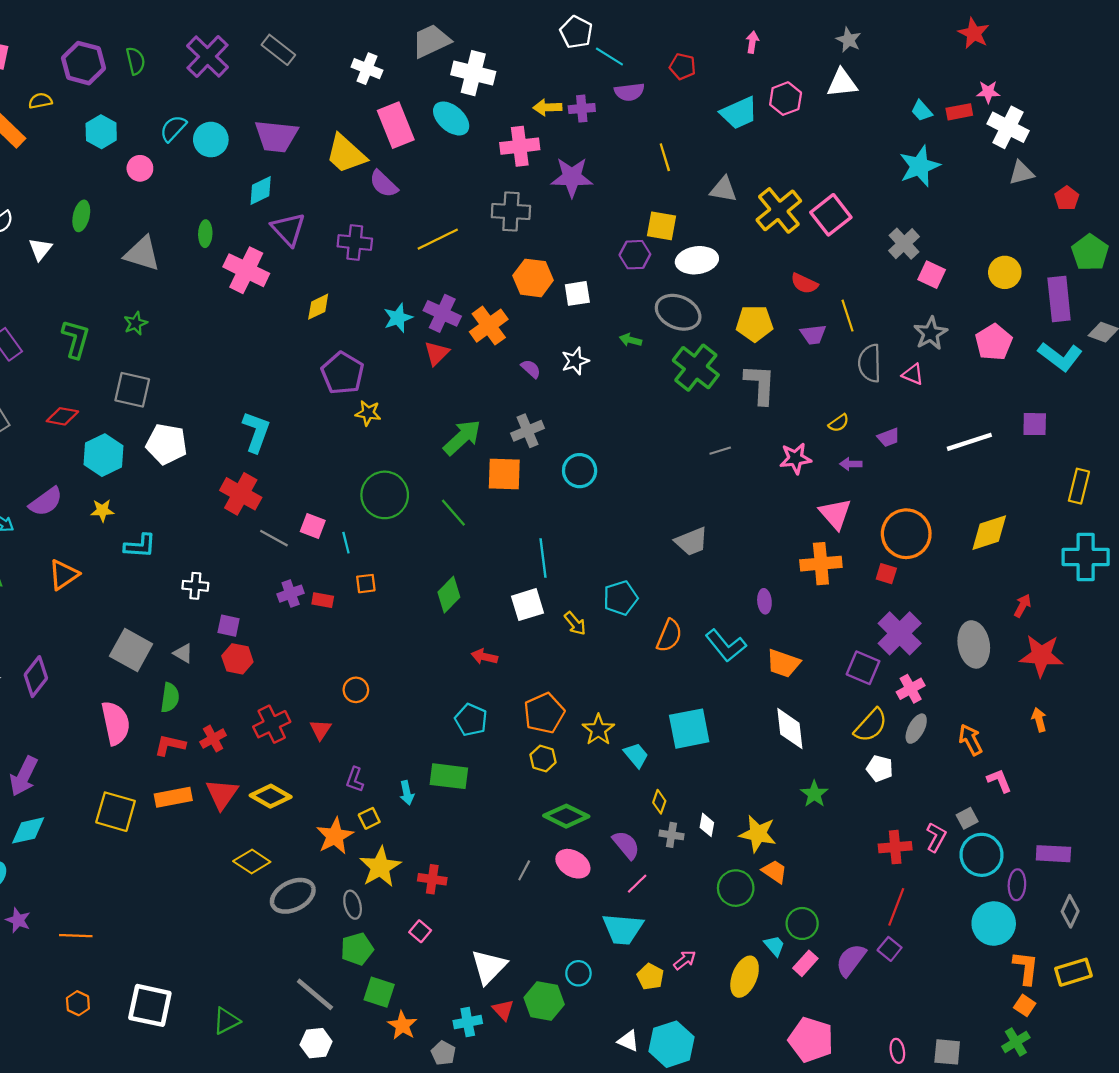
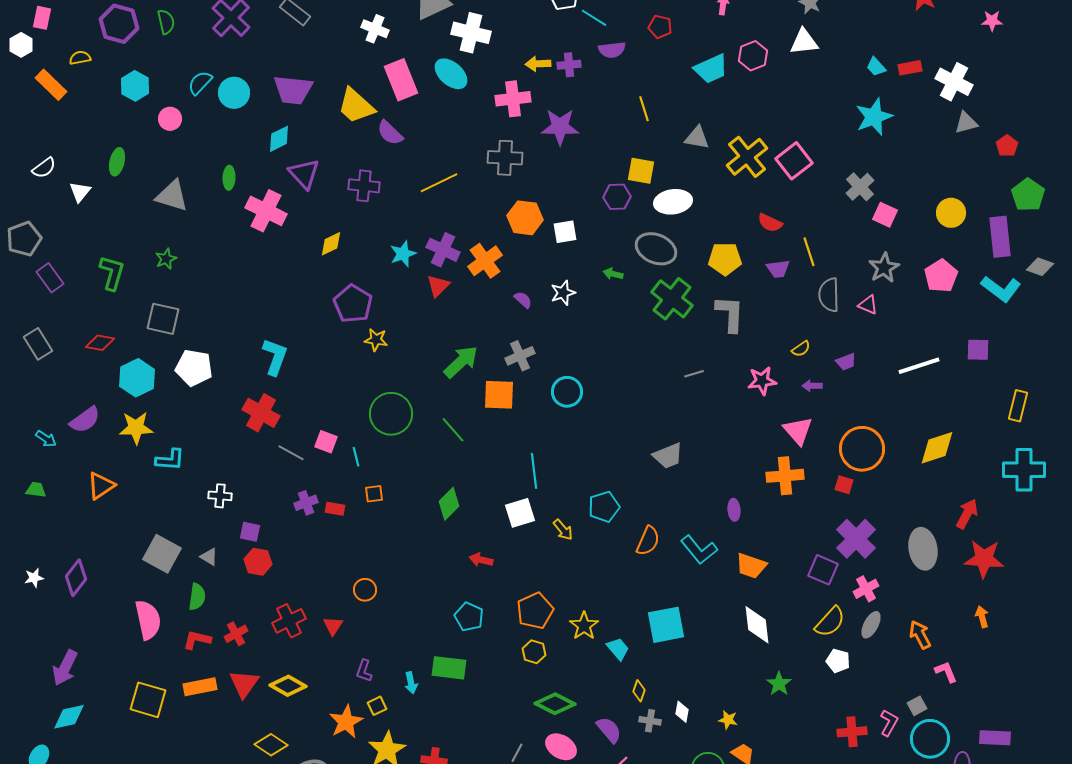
pink star: (988, 92) -> (992, 21), moved
yellow star: (102, 510) -> (136, 428), size x1.6
red arrow: (1022, 606) -> (967, 514), size x1.4
yellow star: (758, 834) -> (728, 720), size x0.6

